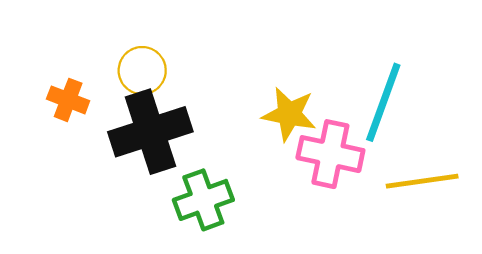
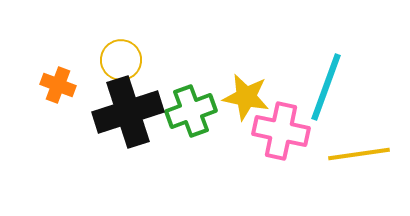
green cross: (203, 200) -> (191, 111), moved

